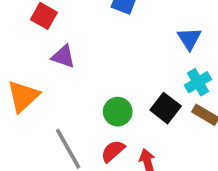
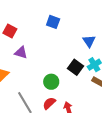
black square: (166, 108) -> (75, 67), moved

